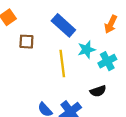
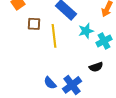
yellow line: (62, 63) -> (54, 36), moved

